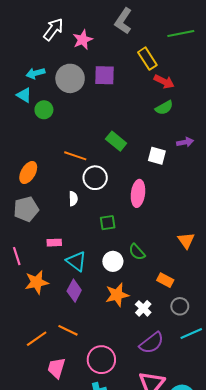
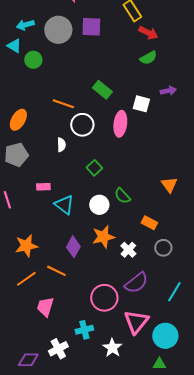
pink ellipse: (138, 193) -> (120, 124), moved
green square: (108, 223) -> (94, 168), turned -35
orange star: (37, 282) -> (26, 246), moved
purple diamond: (74, 291) -> (73, 247), moved
cyan line: (191, 333) -> (174, 292), moved, turned -35
pink circle: (101, 360) -> (104, 298), moved

